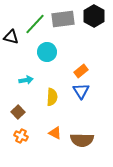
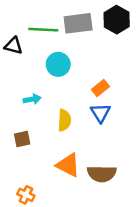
green line: (35, 24) -> (43, 30), turned 50
brown square: (18, 112) -> (22, 139), turned 32
orange triangle: (55, 133) -> (68, 165), size x1.5
orange cross: (21, 136) -> (26, 195), moved

